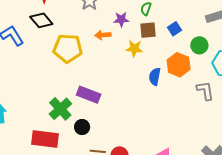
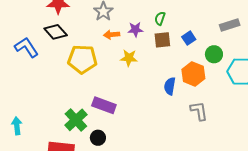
orange arrow: (103, 35) -> (112, 35), moved
yellow star: (134, 48) -> (129, 58), moved
gray L-shape: (205, 91) -> (199, 111), moved

